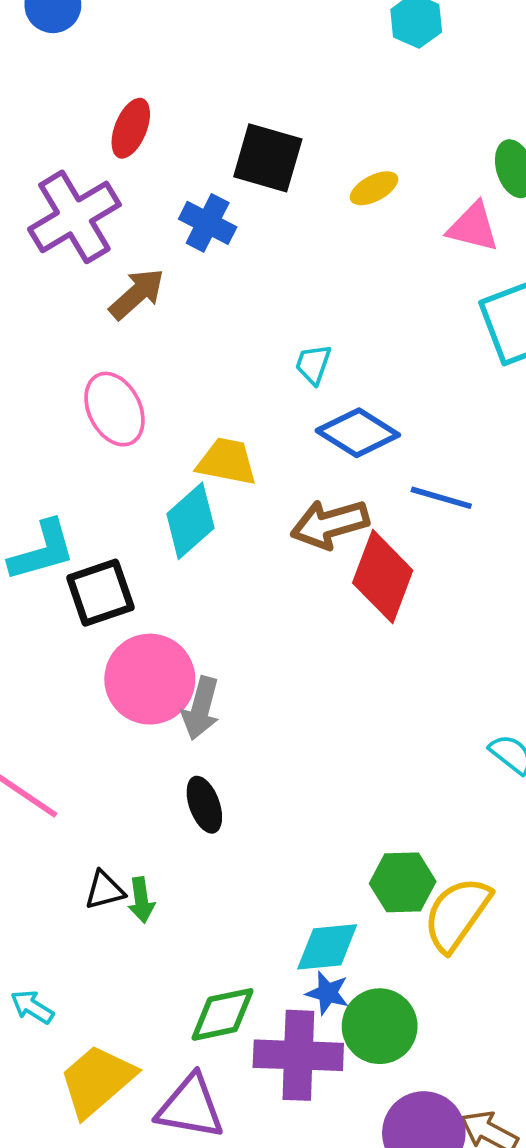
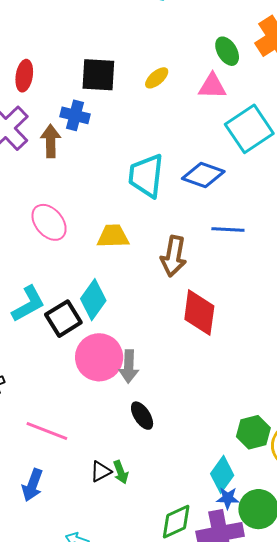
brown arrow: (137, 294) -> (51, 141), moved, turned -36
cyan trapezoid: (313, 364) -> (146, 176), size x2.0
blue diamond: (358, 433) -> (203, 175), moved
cyan diamond: (190, 521) -> (93, 300), moved
brown arrow: (330, 524) -> (174, 256), turned -51
red diamond: (383, 577) -> (199, 313), moved
cyan diamond: (327, 947) -> (222, 474), turned -36

